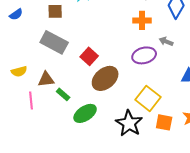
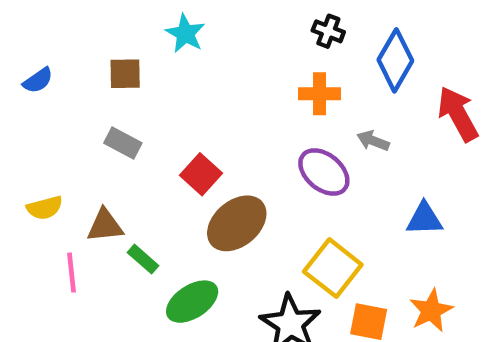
gray rectangle: (54, 42) -> (123, 143), size x0.6
purple ellipse: (144, 55) -> (324, 172), turned 55

